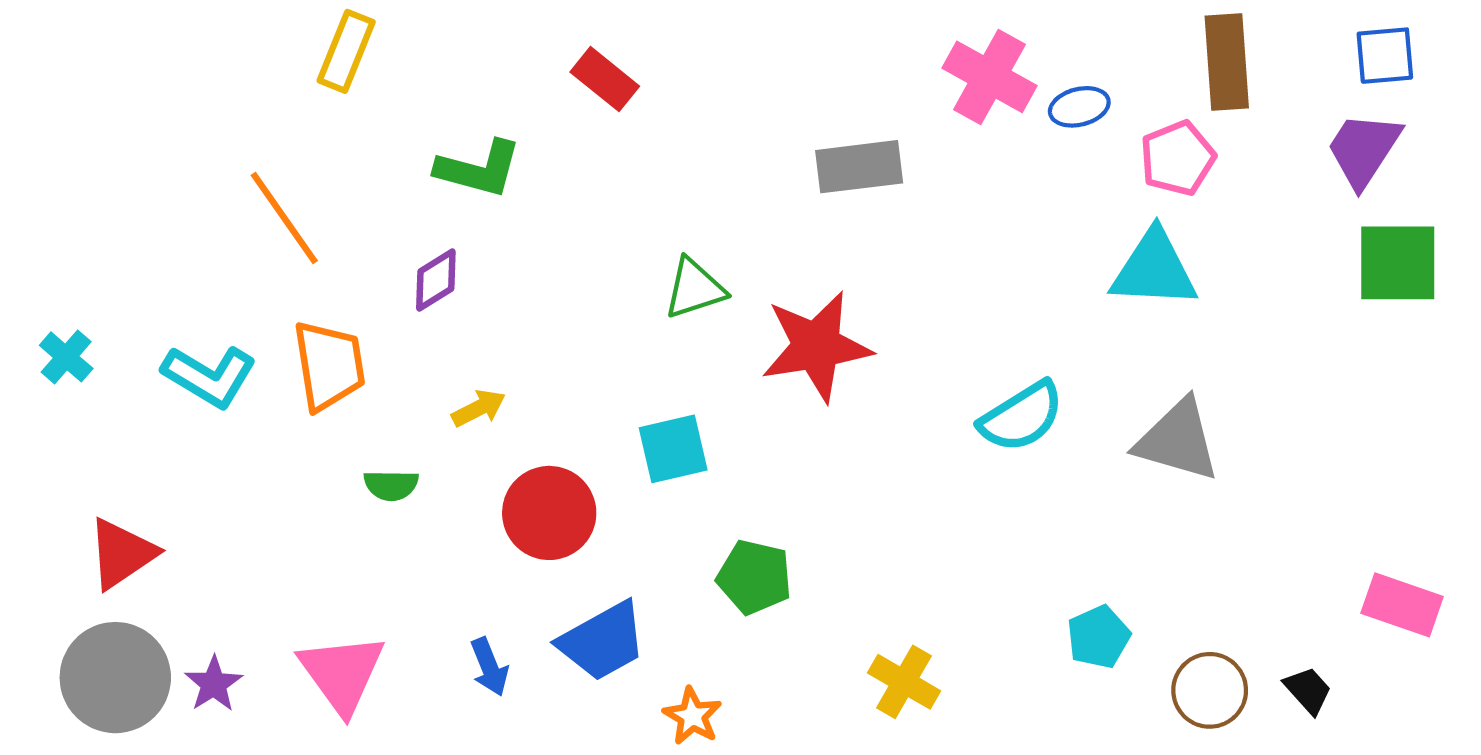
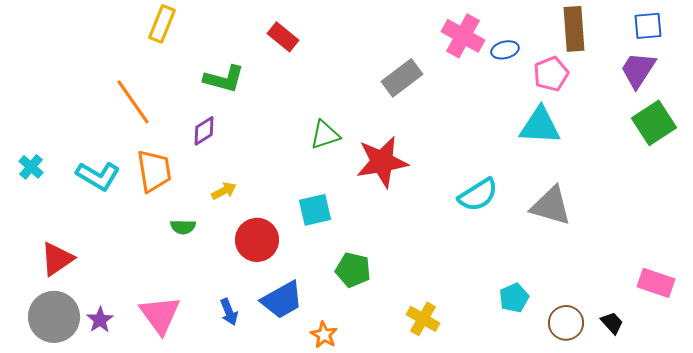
gray rectangle: (859, 167) -> (402, 78), turned -30
green square: (1398, 263) -> (654, 123), turned -33

